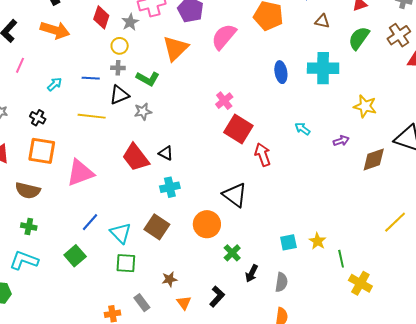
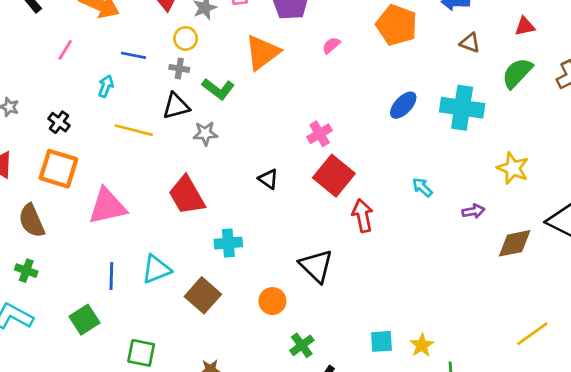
pink semicircle: (224, 37) -> (331, 45), size x0.5
pink line: (20, 65) -> (65, 50), moved
blue ellipse: (281, 72) -> (403, 105), turned 45
blue line: (91, 78) -> (133, 55), moved
cyan arrow: (55, 84) -> (106, 86), moved, turned -35
black triangle: (166, 153) -> (268, 179), moved
brown semicircle: (28, 191) -> (32, 221), turned 45
blue line: (90, 222) -> (111, 276), turned -48
orange circle: (207, 224) -> (272, 301), size x0.7
cyan triangle: (121, 233) -> (156, 269), moved, turned 45
green square: (126, 263) -> (141, 353), moved

